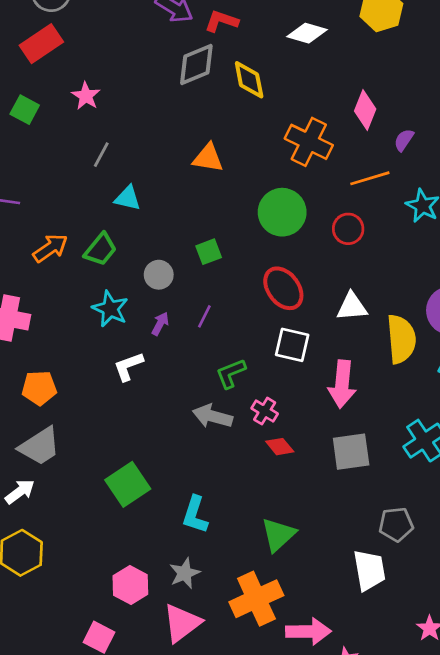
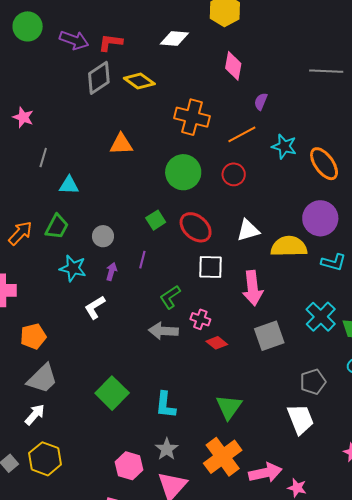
yellow diamond: (249, 80) -> (139, 81), turned -32
pink diamond: (365, 110) -> (233, 66), moved
green square: (209, 252) -> (156, 220), moved
yellow semicircle: (401, 339) -> (289, 246), turned -75

